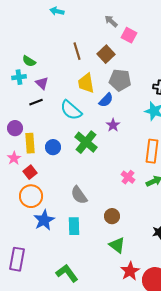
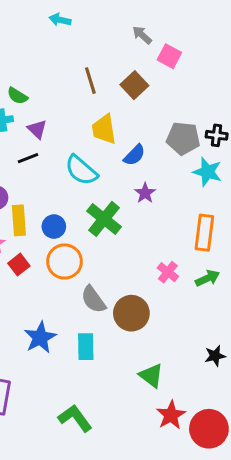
gray pentagon: (120, 80) -> (183, 138), moved
orange circle: (31, 196) -> (65, 262), moved
brown circle: (112, 216) -> (131, 313), moved, size x1.5

